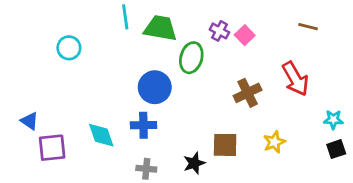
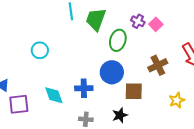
green trapezoid: (160, 28) -> (96, 19), turned -80
cyan circle: (69, 48) -> (40, 50), moved
blue circle: (155, 87) -> (112, 72), moved
brown square: (225, 145) -> (134, 91), moved

